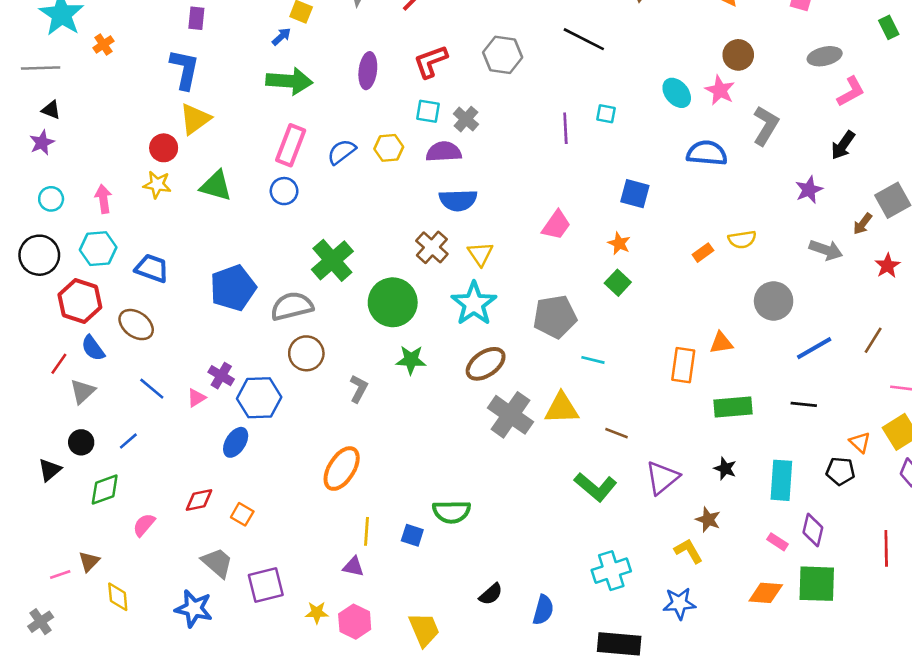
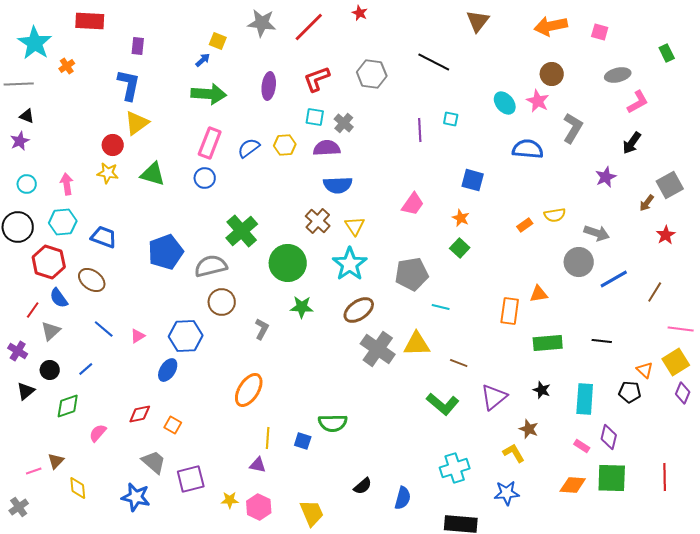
gray arrow: (826, 250) -> (597, 233), moved
blue line: (814, 348) -> (614, 279), moved
purple cross: (221, 376) -> (18, 351), moved
red line: (886, 548) -> (665, 477), moved

